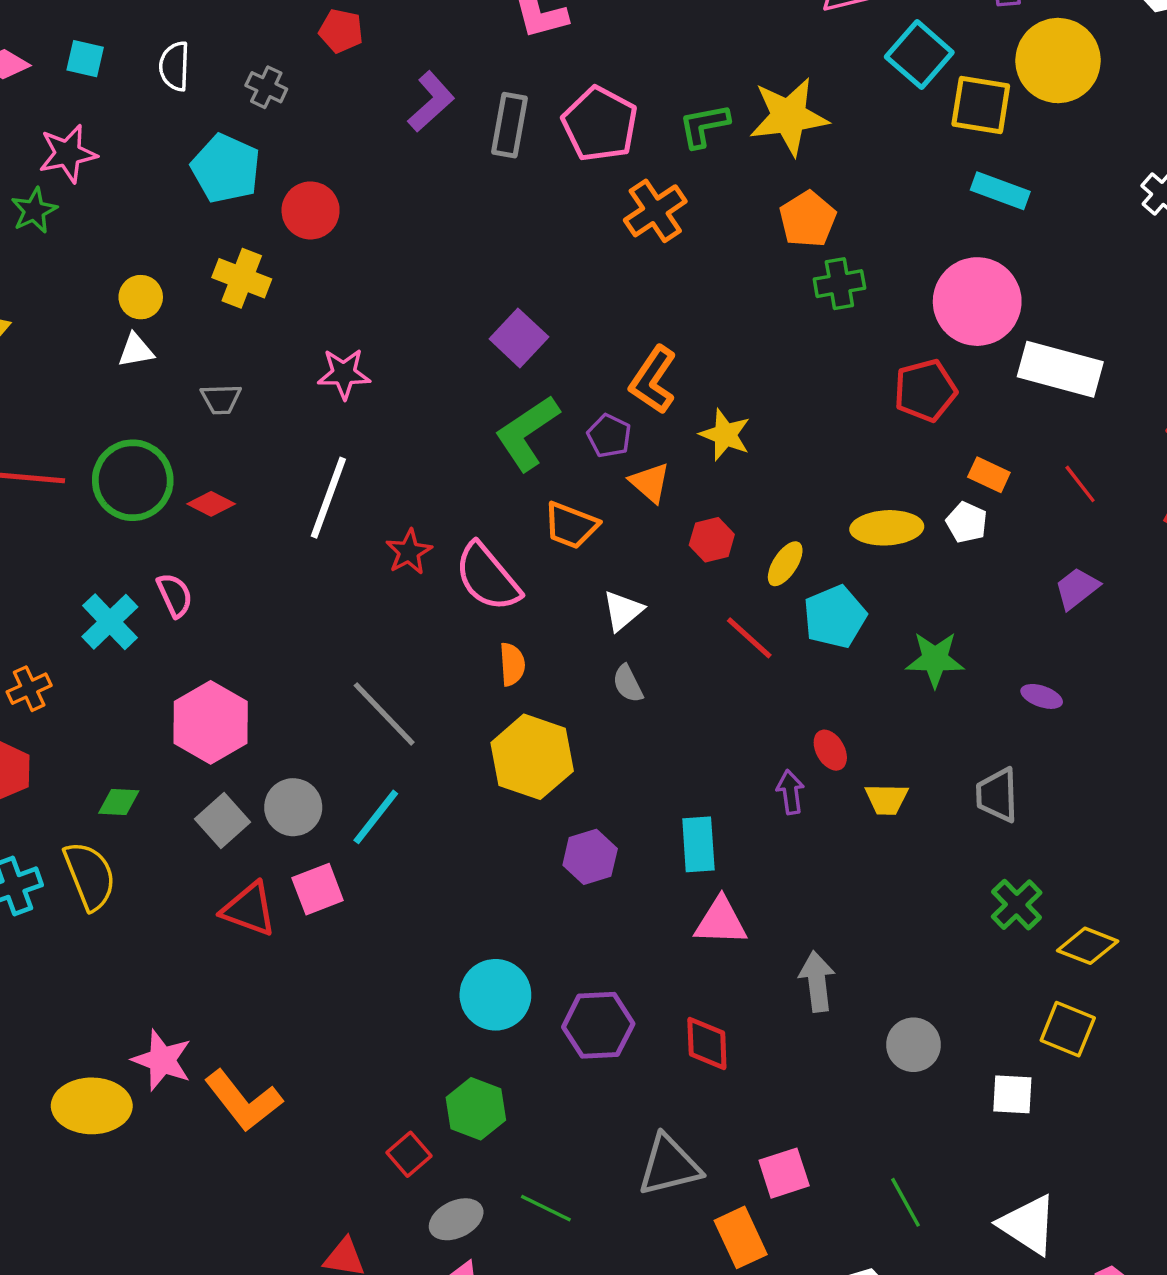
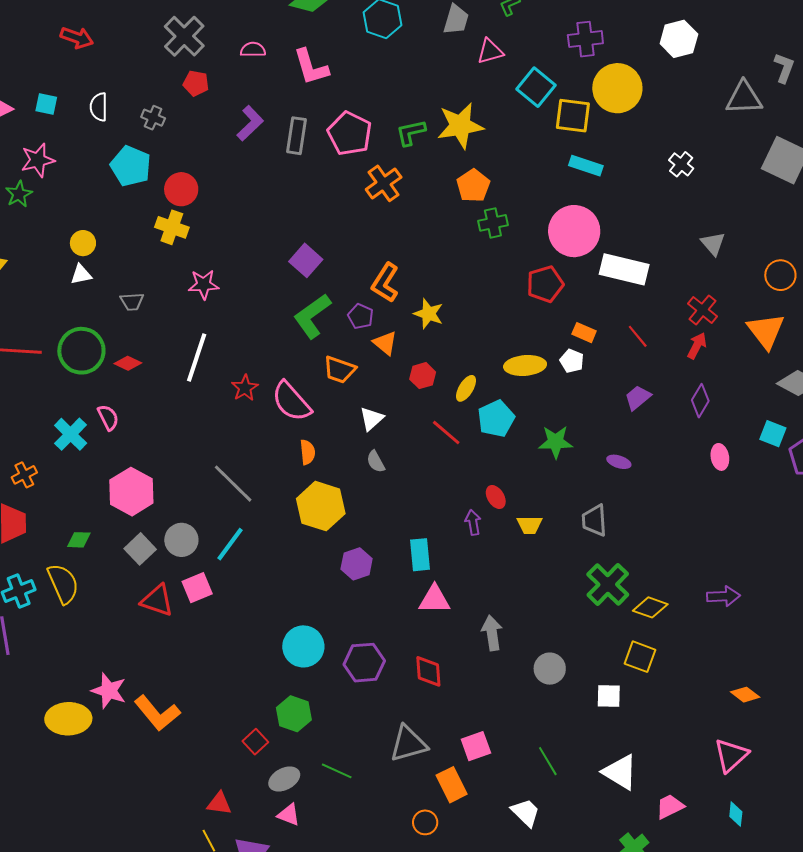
yellow cross: (242, 278) -> (172, 227), moved
green cross: (1017, 905) -> (608, 584), size x1.4

